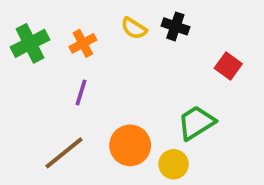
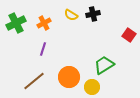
black cross: (175, 26) -> (93, 14), turned -32
red square: (228, 66) -> (129, 35), moved

